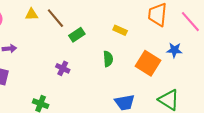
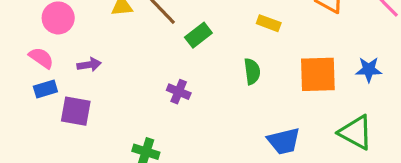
blue star: (174, 50) -> (369, 70), moved
orange square: (148, 63) -> (318, 74), turned -30

